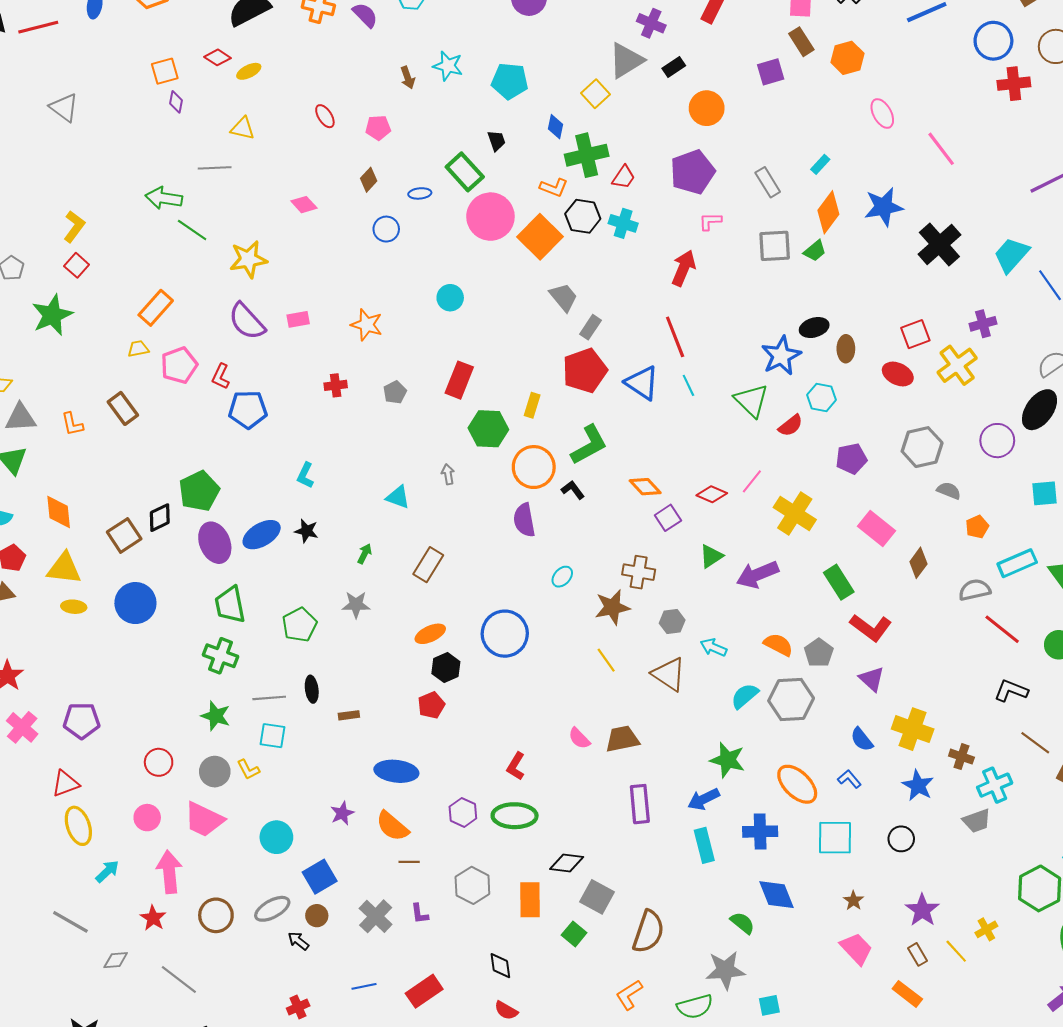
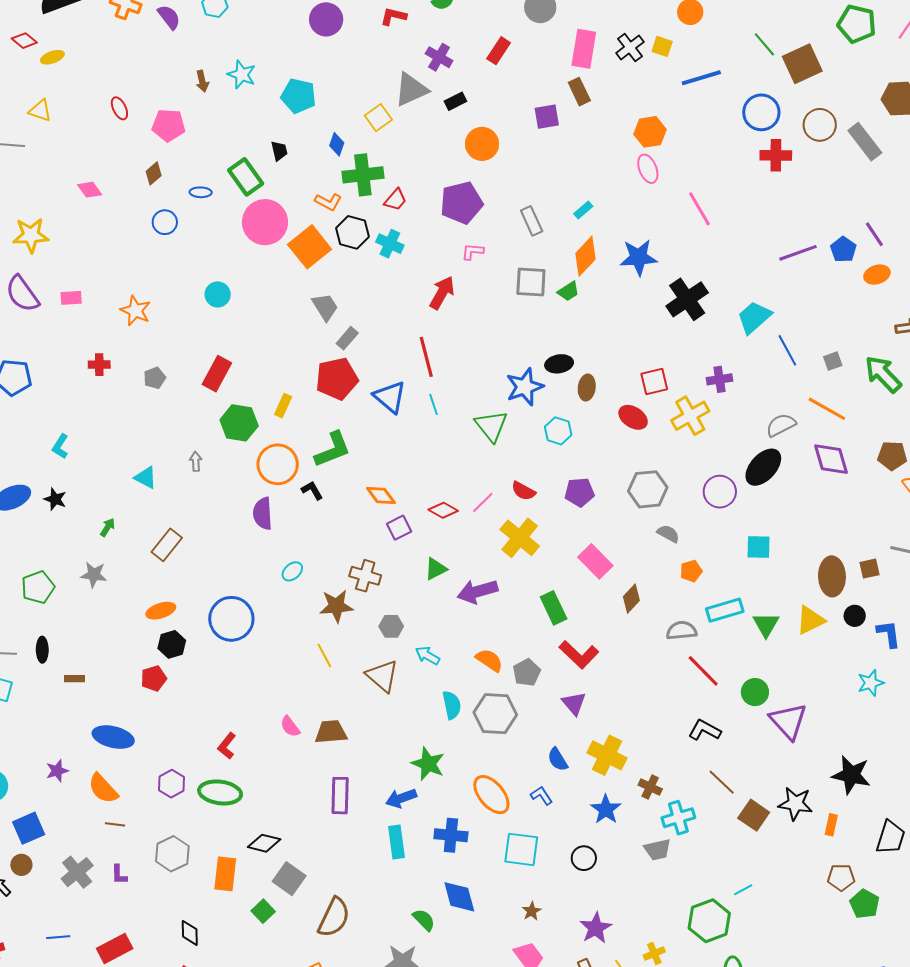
orange hexagon: (847, 58) -> (650, 132), moved
pink pentagon: (378, 128) -> (169, 125), size x1.4
red semicircle: (791, 426) -> (523, 491), moved, turned 60
cyan semicircle: (745, 696) -> (452, 705), turned 112

